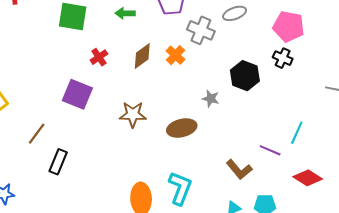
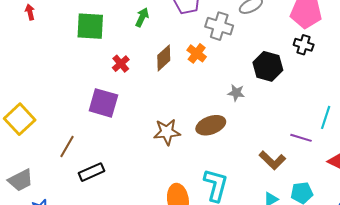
green arrow: (125, 13) -> (142, 17), turned 120
brown star: (133, 114) -> (167, 132), moved
black rectangle: (58, 162) -> (91, 172), turned 50

